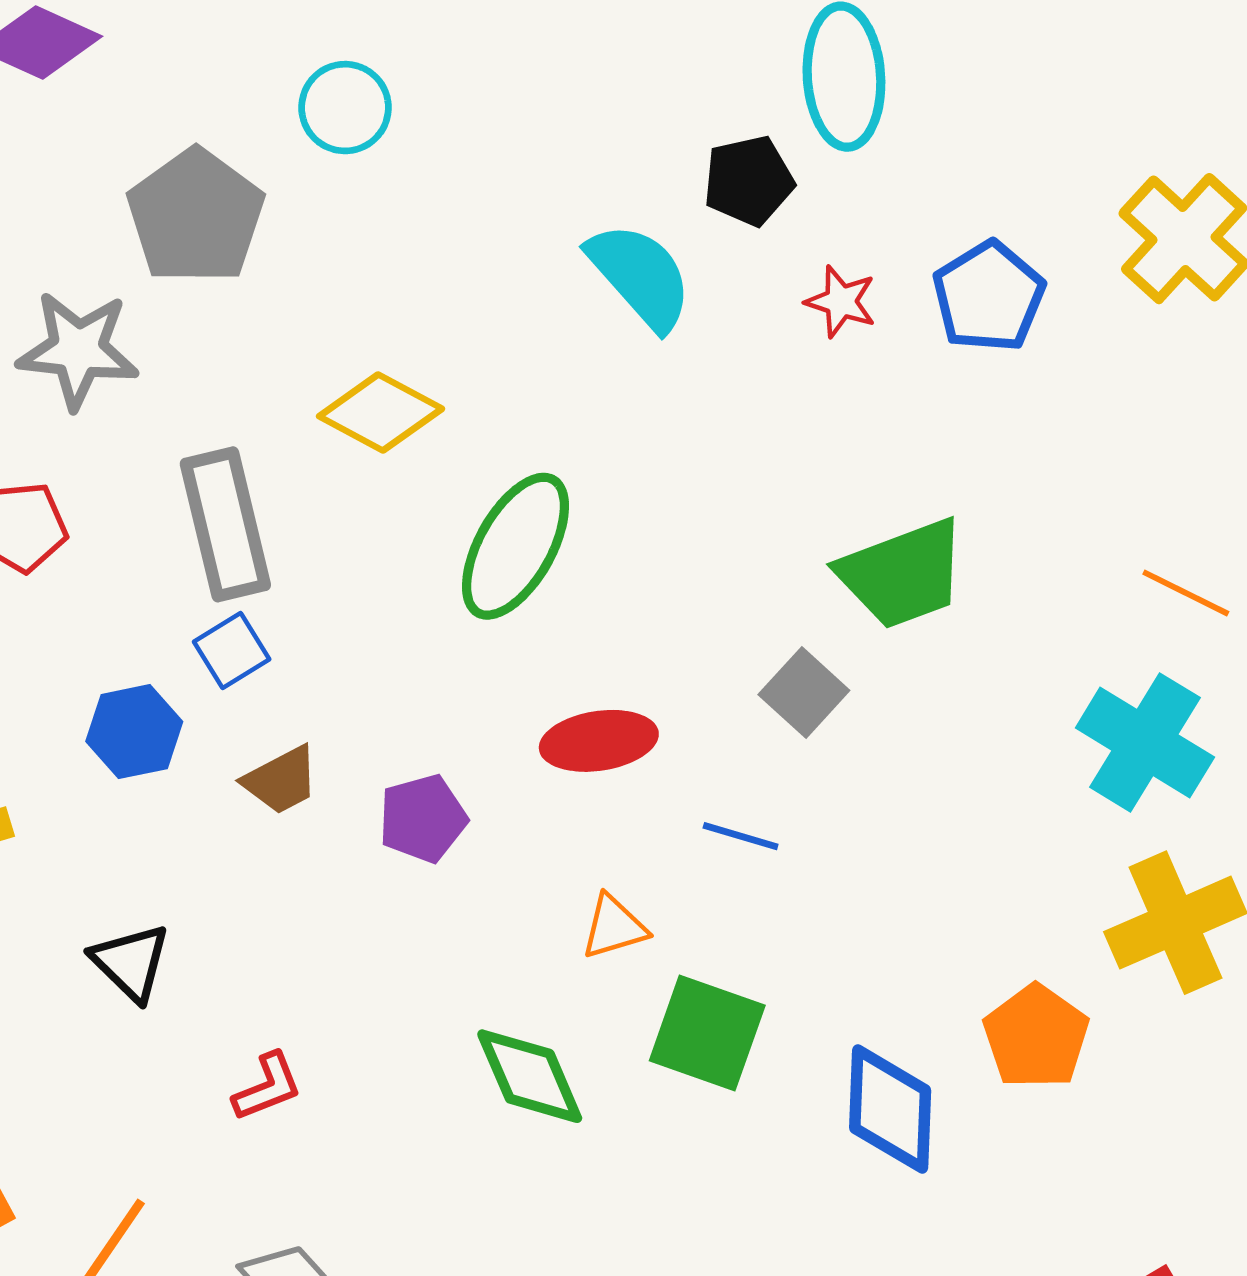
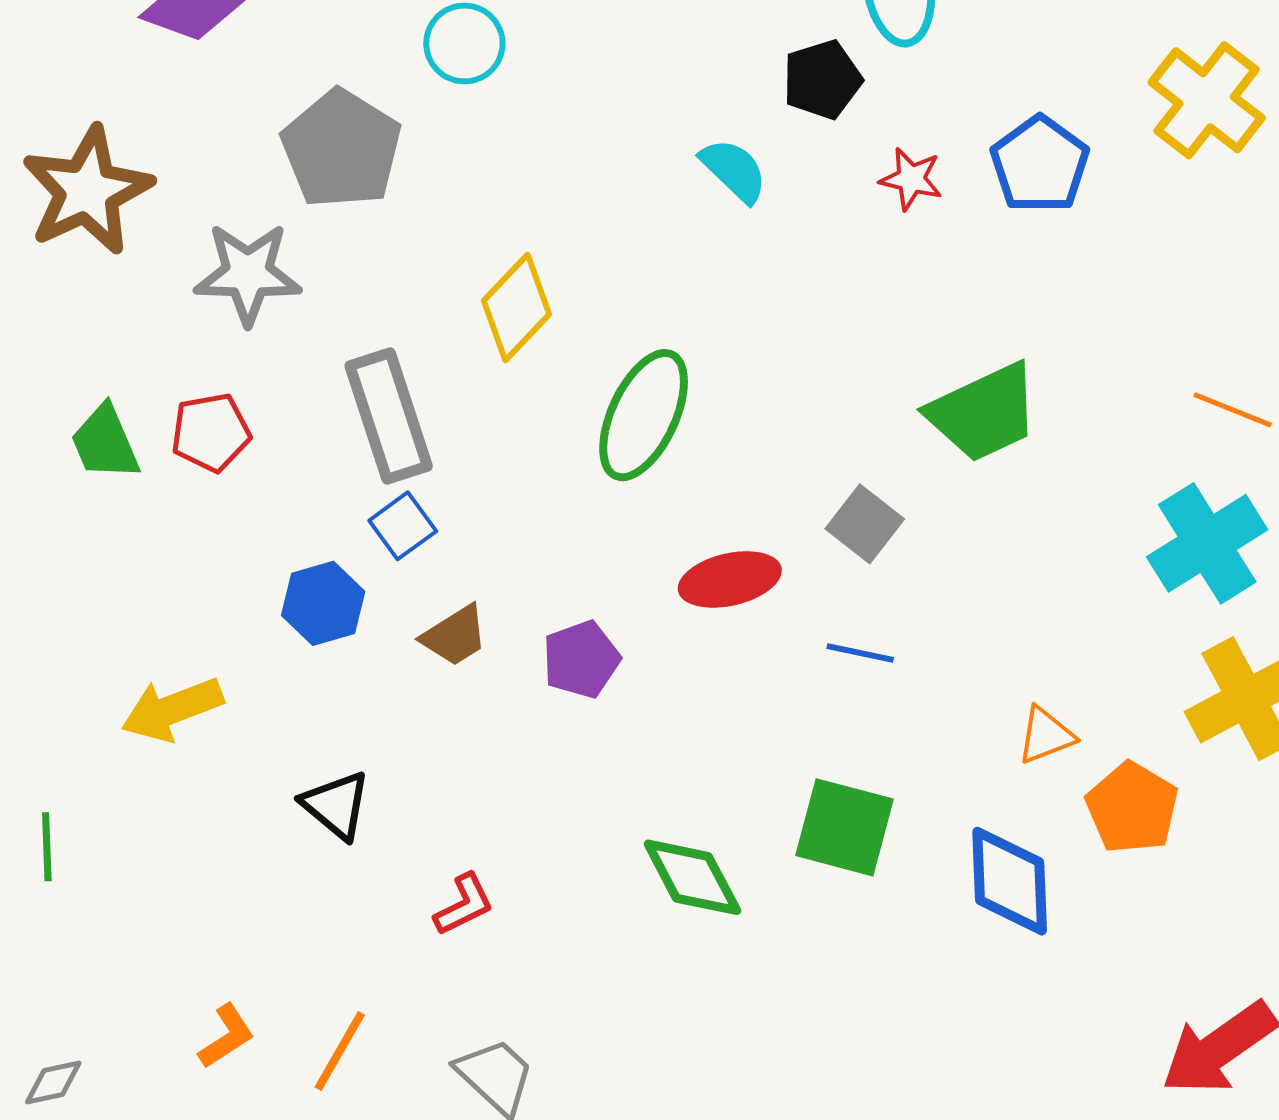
cyan semicircle: (640, 276) -> (734, 170), size x0.7
yellow diamond: (381, 413) -> (517, 308), turned -70
gray square: (804, 693) -> (865, 524), moved
cyan cross: (1145, 742) -> (1207, 543), turned 31
orange triangle: (614, 927) -> (1046, 735), moved

